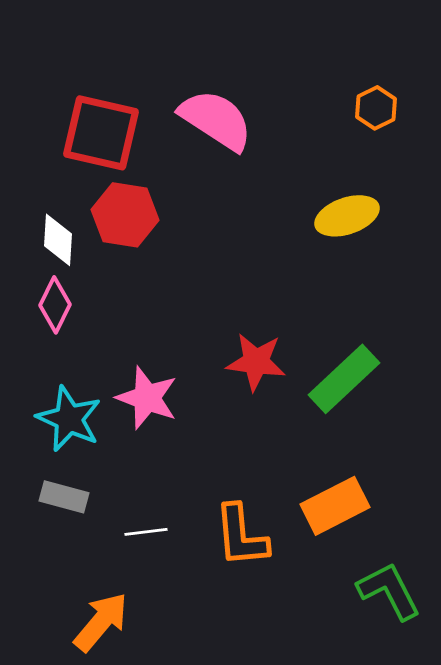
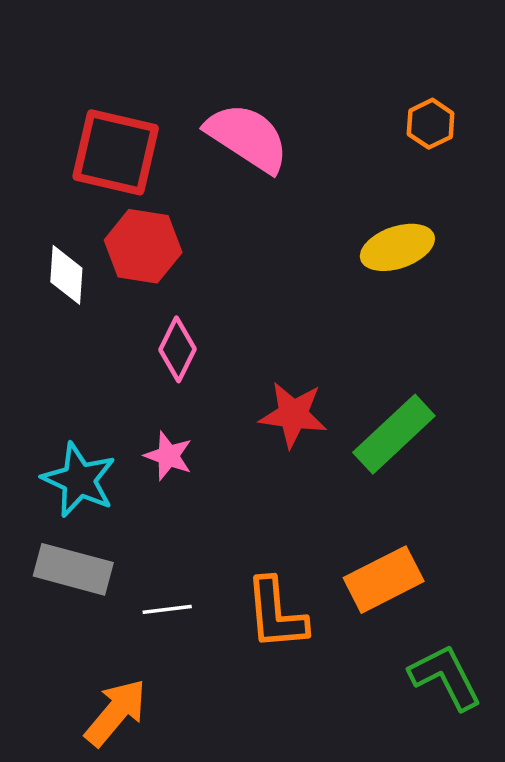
pink diamond: (55, 305) -> (177, 349), moved
pink star: (147, 398) -> (168, 456), size x0.7
gray rectangle: (64, 497) -> (73, 569), size x1.4

